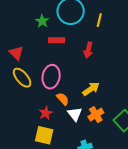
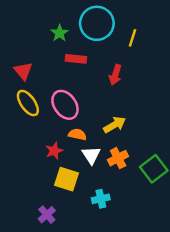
pink ellipse: (51, 77) -> (65, 105), turned -50
orange semicircle: (63, 99) -> (77, 134), turned -40
yellow square: (44, 135) -> (67, 179), moved

